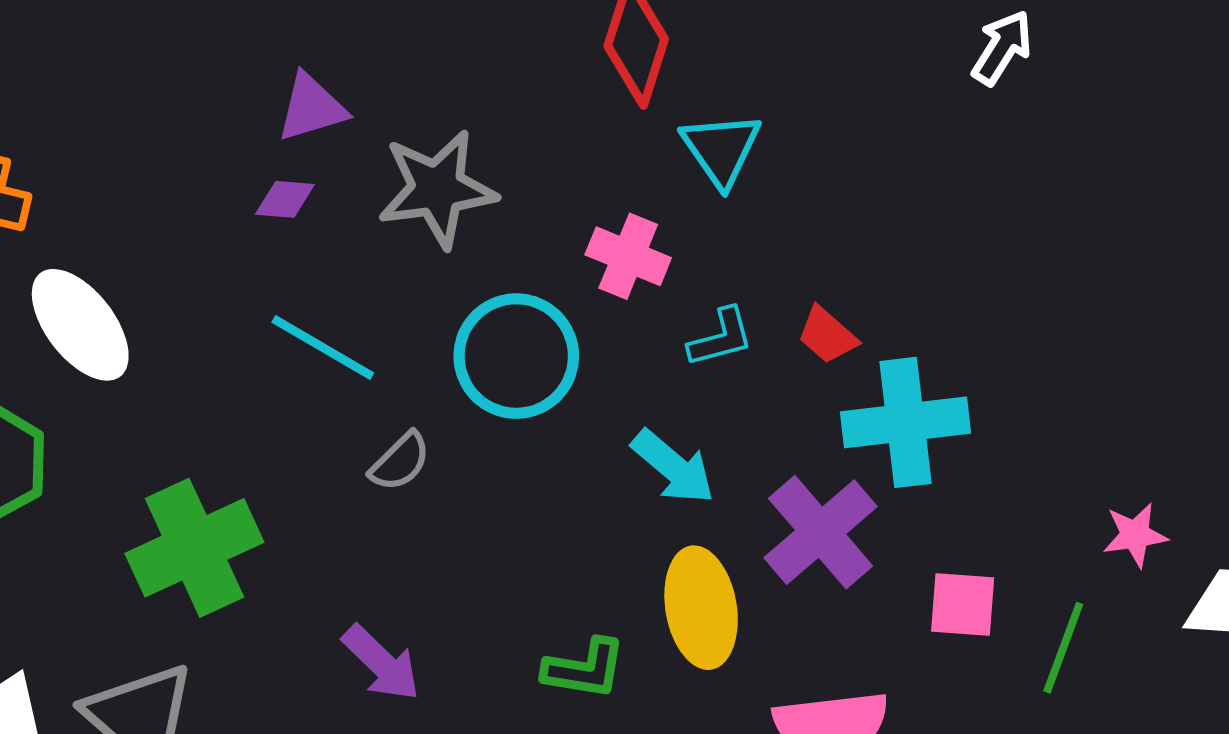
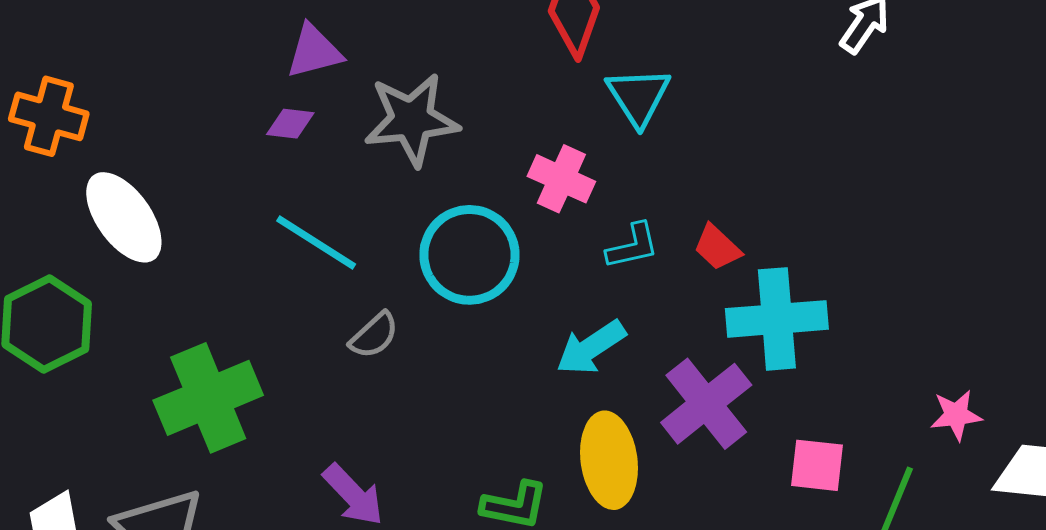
cyan arrow: (673, 467) -> (591, 348), turned 104

